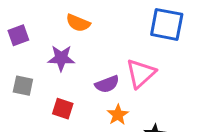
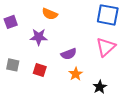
pink triangle: (141, 73) -> (106, 47), moved
gray square: (23, 86) -> (13, 65), moved

